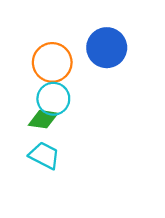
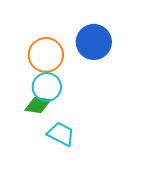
cyan trapezoid: (44, 156) -> (61, 134), moved

